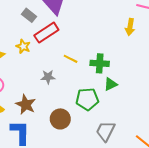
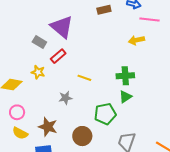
yellow arrow: (130, 27) -> (137, 40), turned 77
red rectangle: (46, 33) -> (58, 56), size x0.7
green cross: (100, 63) -> (125, 76), moved

